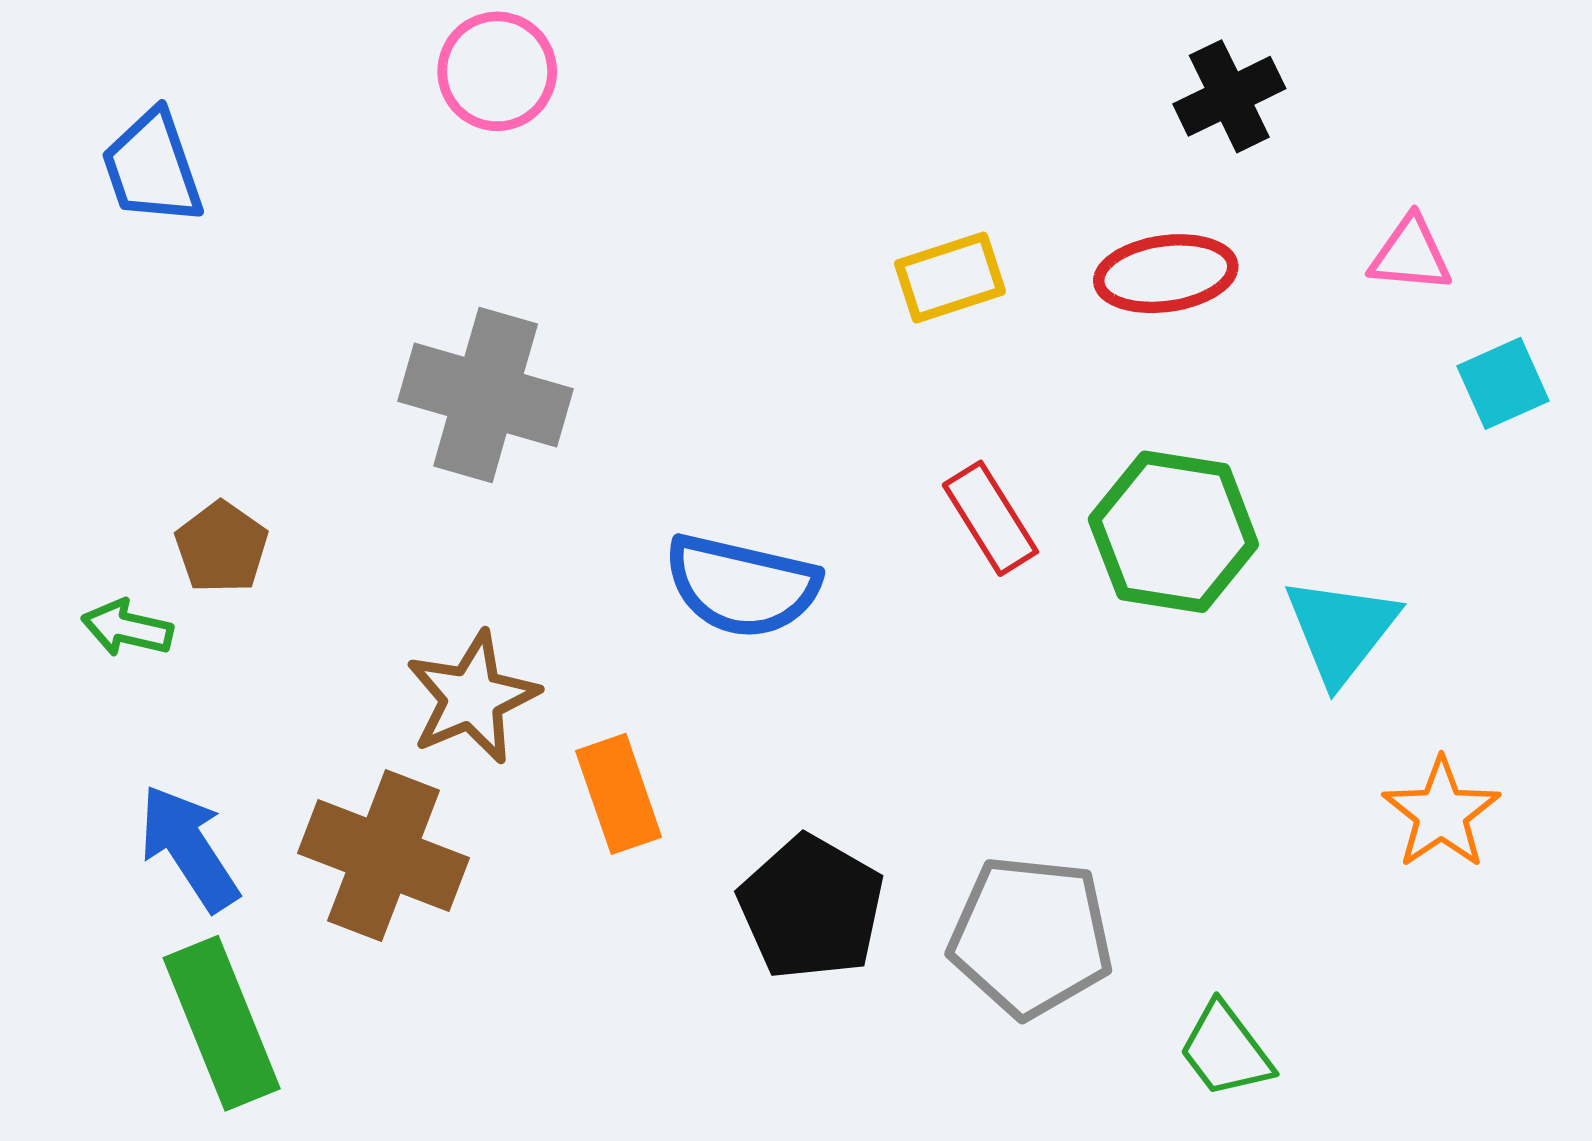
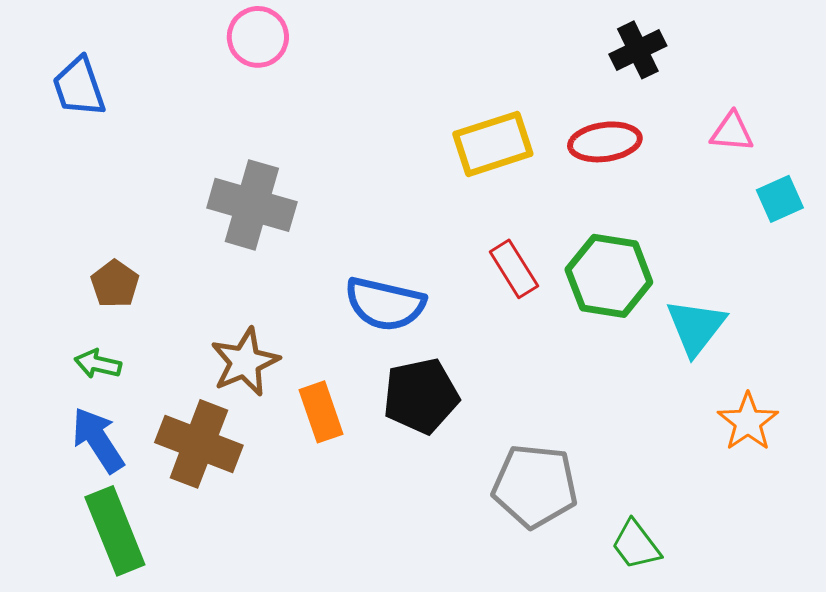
yellow rectangle: (950, 277) -> (493, 144), size x1.4
green arrow: (127, 628) -> (98, 364), moved
black pentagon: (811, 908) -> (421, 396), moved, turned 30

